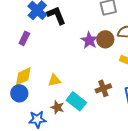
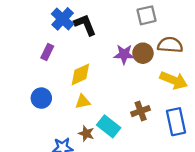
purple star: (89, 40) -> (124, 54), turned -30
yellow diamond: (23, 76) -> (80, 74), moved
blue circle: (19, 93) -> (41, 98), moved

